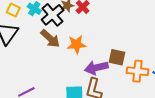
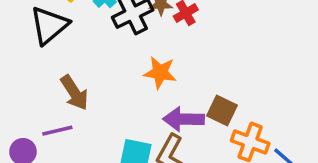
brown arrow: (50, 39) -> (74, 93), moved

